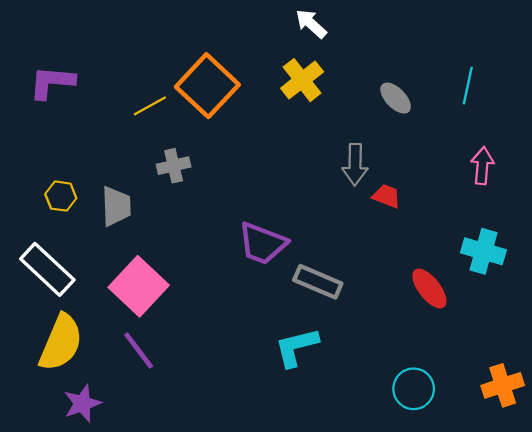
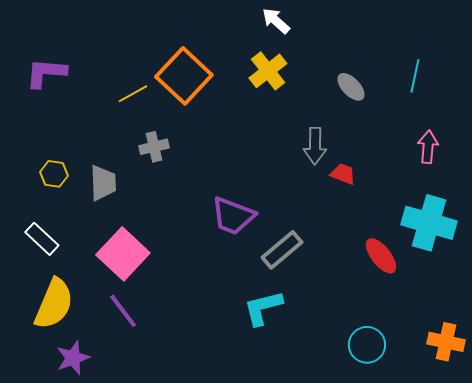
cyan cross: (483, 251) -> (429, 223), size x1.4
white rectangle: (47, 269) -> (42, 239), size x0.7
gray rectangle: (318, 282) -> (282, 250), turned -63
orange cross: (503, 385) -> (446, 342), turned 30

